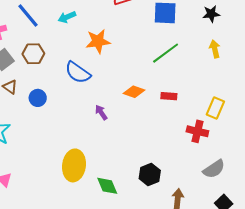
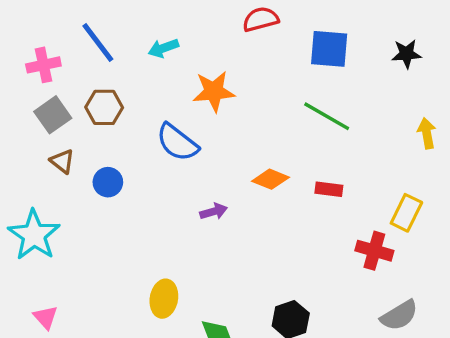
yellow arrow: (215, 49) -> (427, 133), moved
green line: (166, 53) -> (327, 116), turned 64
purple arrow: (101, 112) -> (214, 212), turned 105
yellow ellipse: (74, 165) -> (164, 299), size x0.7

